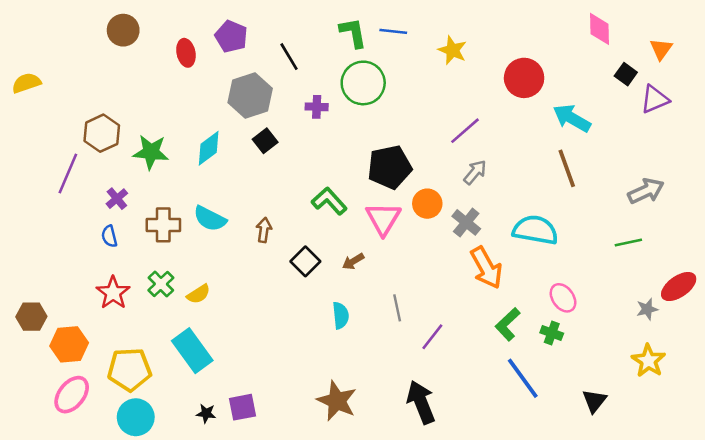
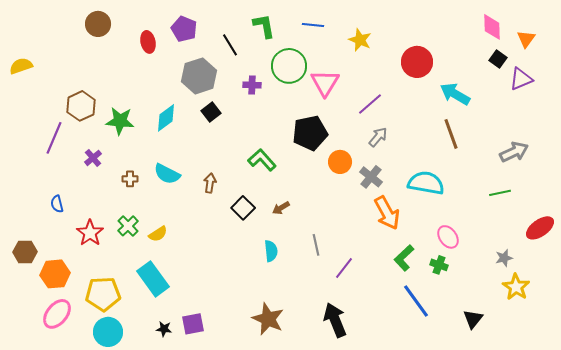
pink diamond: (599, 29) -> (492, 27), moved
green L-shape: (353, 33) -> (264, 26), moved
pink triangle: (383, 219) -> (325, 83), moved
brown cross: (163, 225) -> (130, 179), size x0.6
blue semicircle: (109, 236) -> (57, 204), moved
gray star: (647, 309) -> (504, 258), moved

